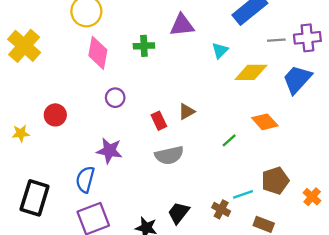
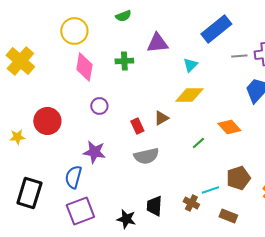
yellow diamond: (251, 72) -> (189, 95), moved
red circle: (55, 115) -> (47, 121), size x1.4
black trapezoid: (178, 213) -> (154, 206), turned -35

